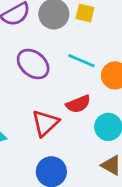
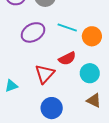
purple ellipse: (33, 64) -> (33, 32), turned -65

